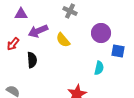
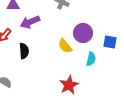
purple circle: (101, 33) -> (83, 33), moved
yellow semicircle: (63, 40) -> (65, 46), moved

